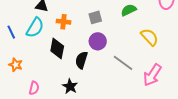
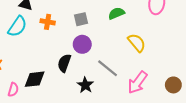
black diamond: (57, 48) -> (35, 79), moved, turned 70
black star: (70, 86) -> (85, 85), moved

